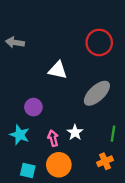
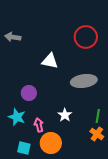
gray ellipse: (97, 93) -> (84, 81), turned 35
pink arrow: (53, 138) -> (39, 125), moved
orange cross: (105, 161) -> (97, 134), moved, turned -32

